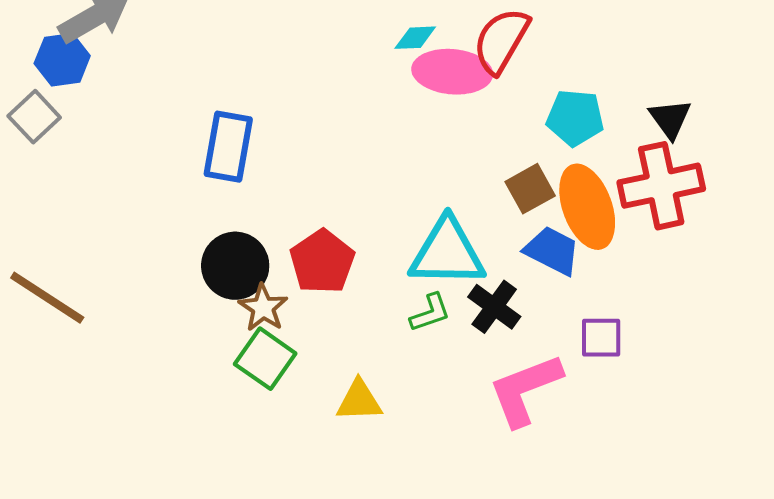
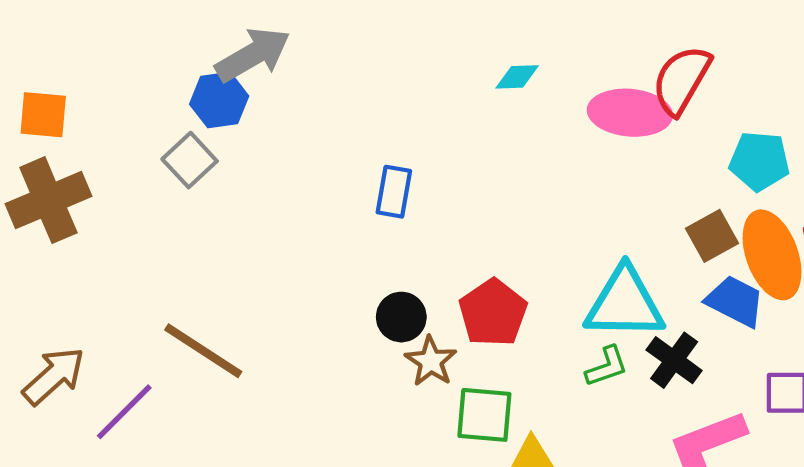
cyan diamond: (415, 38) -> (517, 77), moved
blue rectangle: (228, 147) -> (394, 192), size x0.7
black circle: (235, 266) -> (401, 317), size x0.7
green square: (265, 359) -> (484, 415), moved, turned -30

